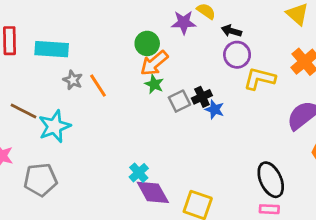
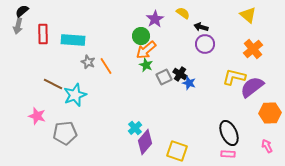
purple star: (184, 22) -> (155, 19), moved, turned -30
yellow L-shape: (260, 79) -> (234, 77), moved
black cross: (202, 97) -> (180, 74), turned -32
purple diamond: (153, 192) -> (145, 142), turned 70

